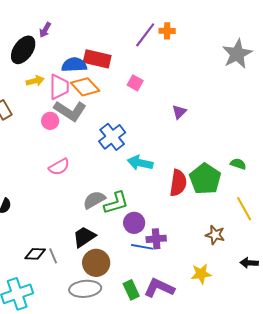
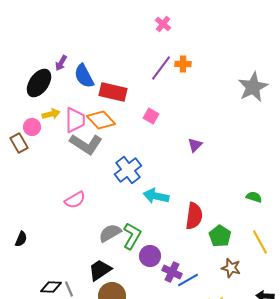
blue semicircle: (74, 65) -> (84, 76), moved, turned -115
pink circle: (50, 121) -> (32, 127), moved
green pentagon: (205, 179) -> (220, 236), moved, size x0.7
green L-shape: (116, 203) -> (132, 236), turned -44
purple cross: (156, 239) -> (172, 272), turned 30
blue line: (142, 247) -> (188, 280), moved, turned -40

